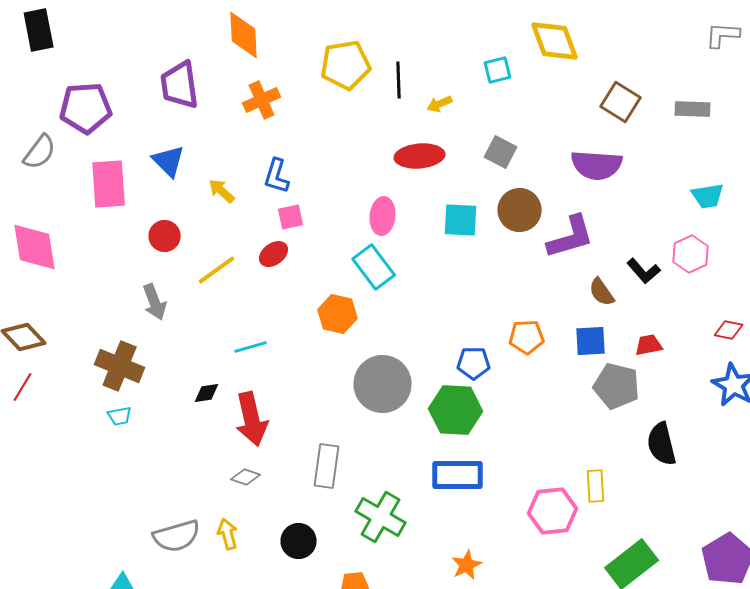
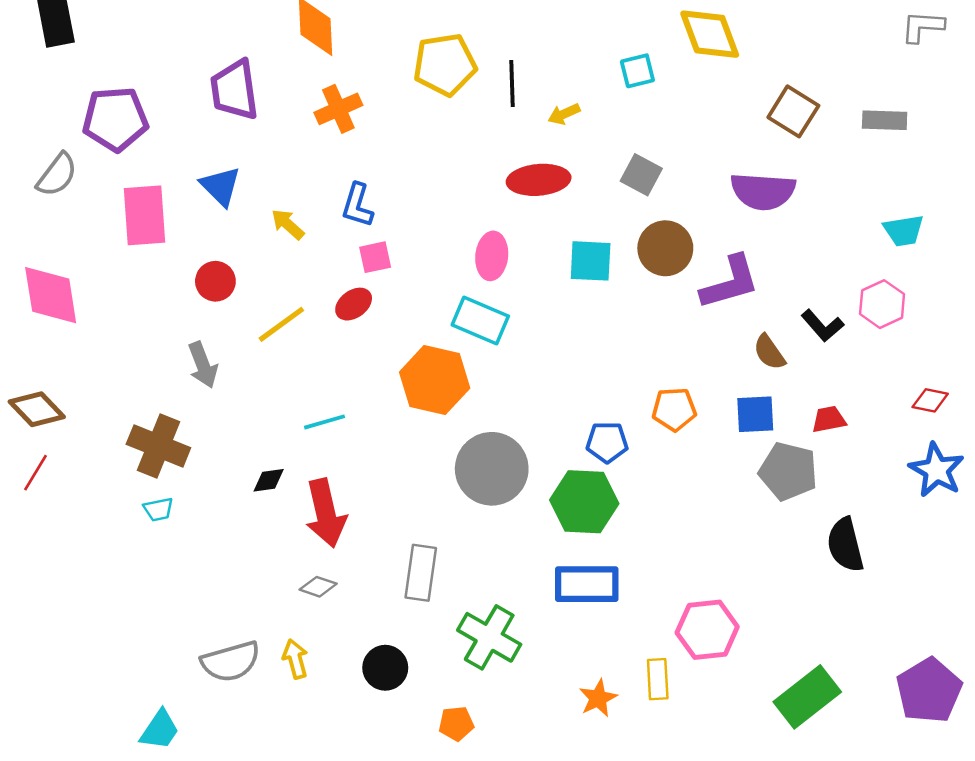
cyan rectangle: (374, 267) -> (480, 321), turned -30
orange hexagon: (338, 314) -> (435, 380), size x1.4
yellow rectangle: (596, 486) -> (658, 679), moved

